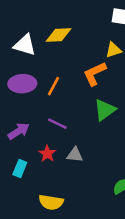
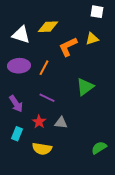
orange L-shape: (95, 74) -> (68, 47), moved
purple arrow: (19, 131) -> (16, 104), turned 90
yellow semicircle: (51, 202) -> (42, 149), moved

